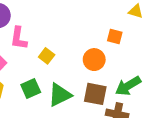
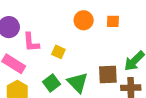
orange circle: (94, 60) -> (84, 20), moved
green triangle: (60, 95) -> (78, 83), turned -35

